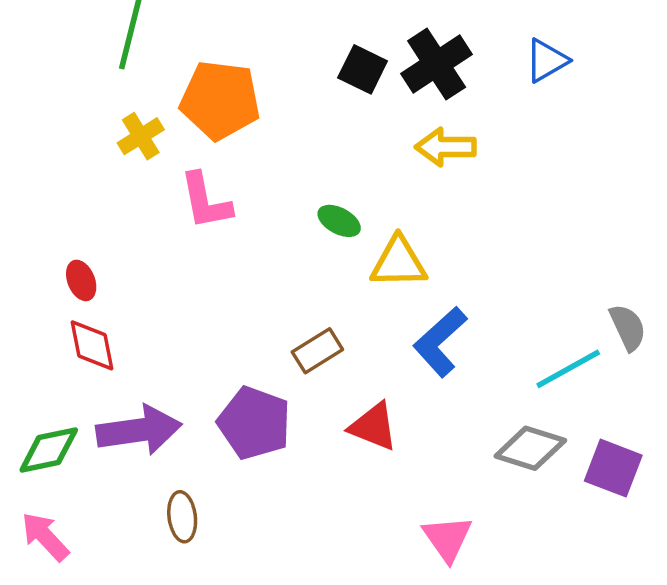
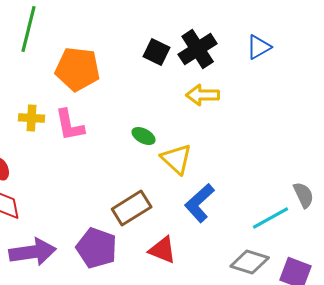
yellow cross: (141, 136) -> (32, 118), moved, turned 35
yellow triangle: (399, 262) -> (177, 159), turned 44
brown rectangle: (317, 351) -> (132, 208), size x1.4

